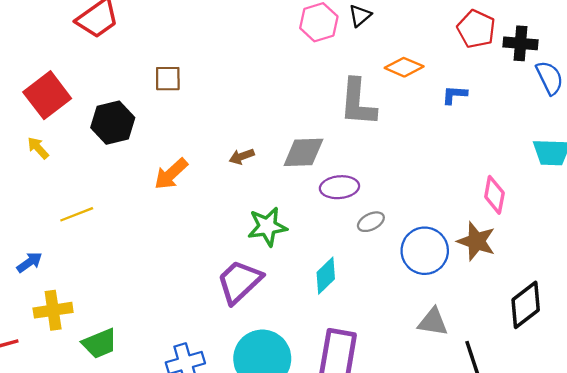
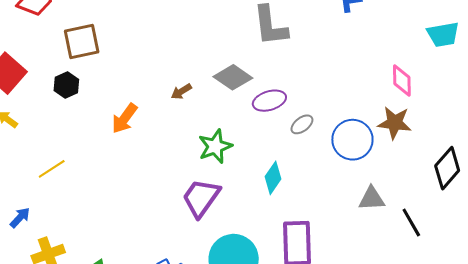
brown square: (168, 79) -> (82, 42), moved, size x1.5
black hexagon: (113, 123) -> (66, 85), size x0.7
gray diamond: (303, 152) -> (233, 77), turned 48

